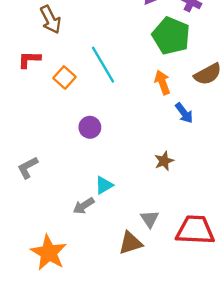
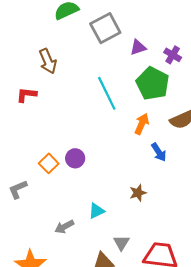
cyan line: (103, 65) -> (107, 93), moved
orange square: (65, 77) -> (49, 163), moved
orange arrow: (162, 82) -> (142, 124), turned 40
cyan triangle: (104, 185) -> (97, 211), moved

